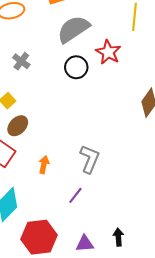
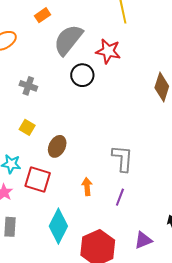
brown ellipse: (18, 126) -> (57, 146), moved
orange arrow: (44, 165) -> (87, 187), moved

